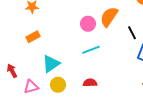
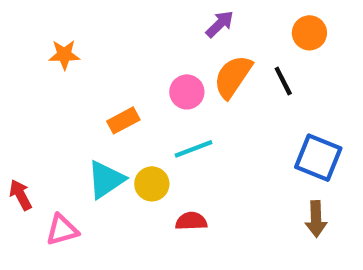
black line: (132, 33) -> (283, 81), moved
orange rectangle: (33, 37) -> (123, 120), moved
yellow circle: (58, 85) -> (152, 184), moved

